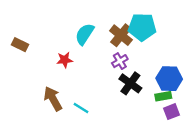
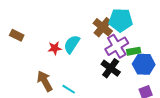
cyan semicircle: (85, 34) -> (72, 44), moved
purple cross: (120, 61) -> (117, 46), moved, size x1.6
green rectangle: (163, 96) -> (134, 51), moved

